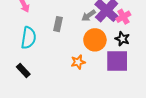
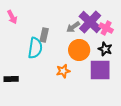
pink cross: (123, 17) -> (106, 28), turned -32
cyan semicircle: (28, 38) -> (35, 48), moved
black rectangle: (23, 70) -> (11, 79), turned -48

